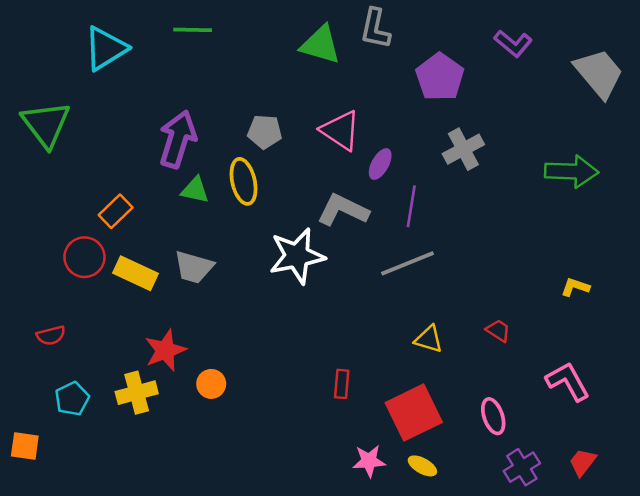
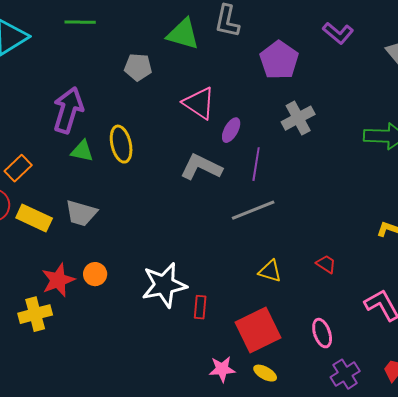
gray pentagon: (265, 132) -> (138, 67), moved
white star: (297, 256) -> (164, 285), moved
orange circle: (211, 384) -> (95, 274), moved

